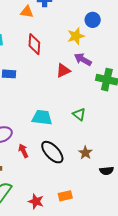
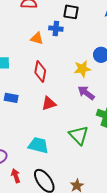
red triangle: (63, 71) -> (49, 103), moved
green triangle: (79, 114) -> (79, 135), moved, size x1.5

